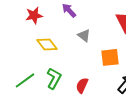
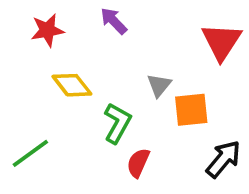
gray triangle: (84, 35) -> (159, 85), moved, turned 32
green L-shape: (54, 78) -> (117, 123), moved

